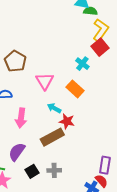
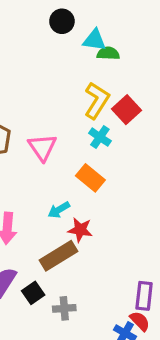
yellow L-shape: (101, 30) -> (97, 100), moved
pink triangle: (45, 81) -> (42, 147), moved
cyan arrow: (54, 108) -> (59, 210), turned -56
black square: (32, 171) -> (33, 293), moved

